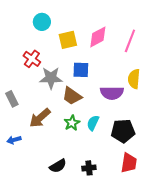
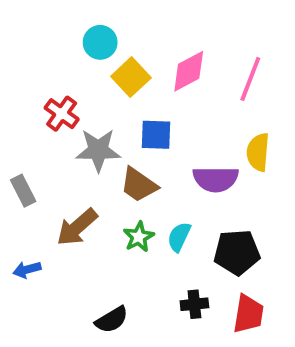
cyan circle: (42, 22) -> (100, 42), moved
yellow square: (68, 40) -> (131, 77), turned -30
black cross: (89, 168) -> (194, 304), moved

